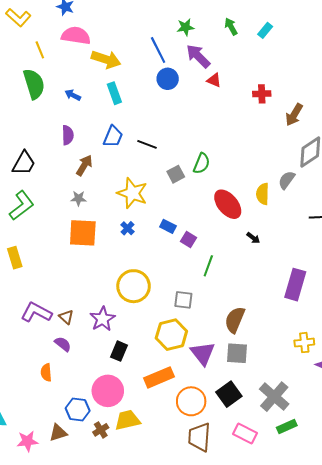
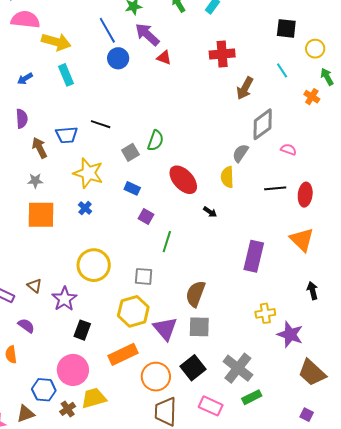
red cross: (262, 94) -> (222, 54), moved, size x1.4
blue arrow: (73, 95) -> (25, 79), turned -56
blue trapezoid: (113, 137) -> (67, 135), moved, turned 65
brown arrow: (84, 165) -> (39, 148), turned -55
yellow semicircle: (263, 194) -> (227, 177), moved
blue rectangle: (168, 226) -> (132, 188), moved
brown triangle: (66, 317) -> (35, 286), moved

